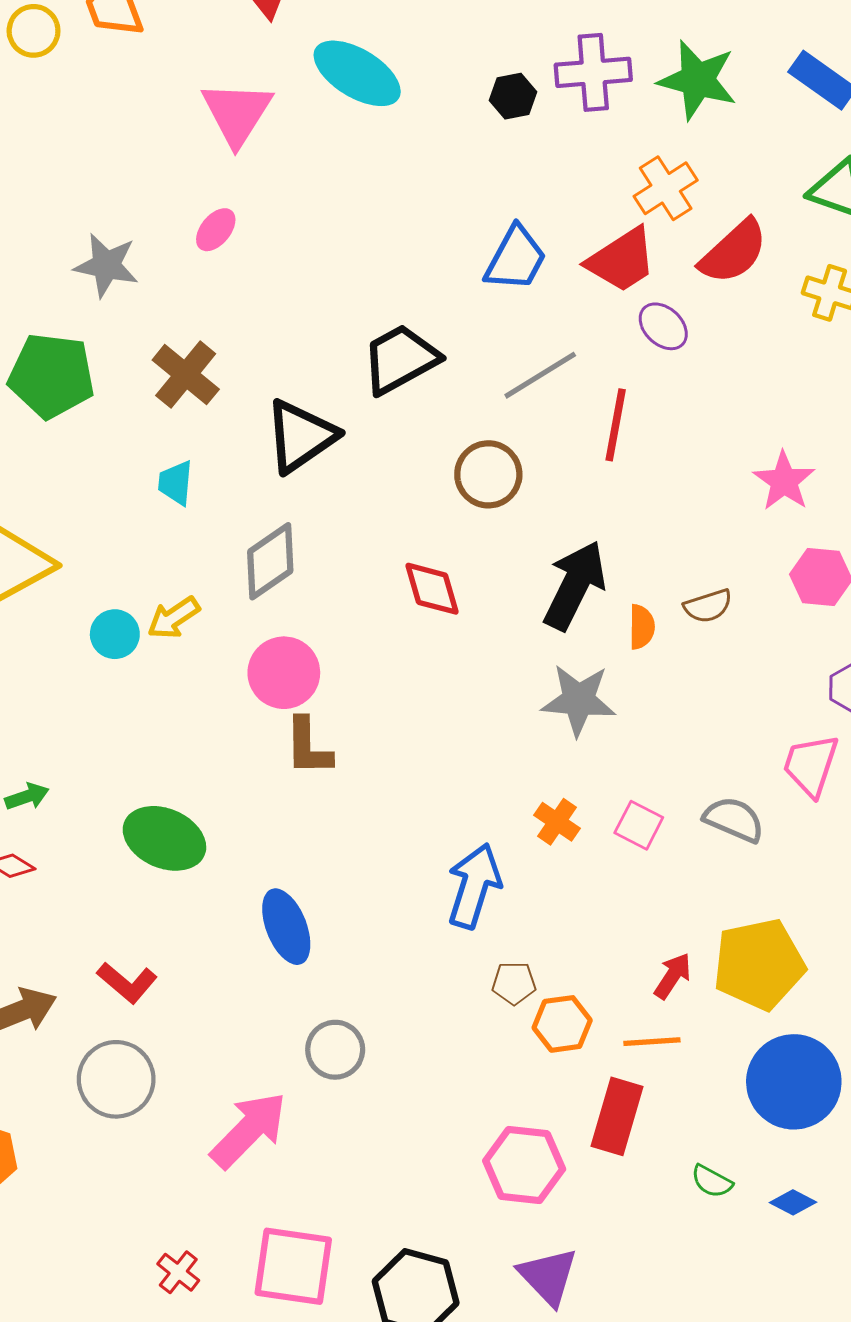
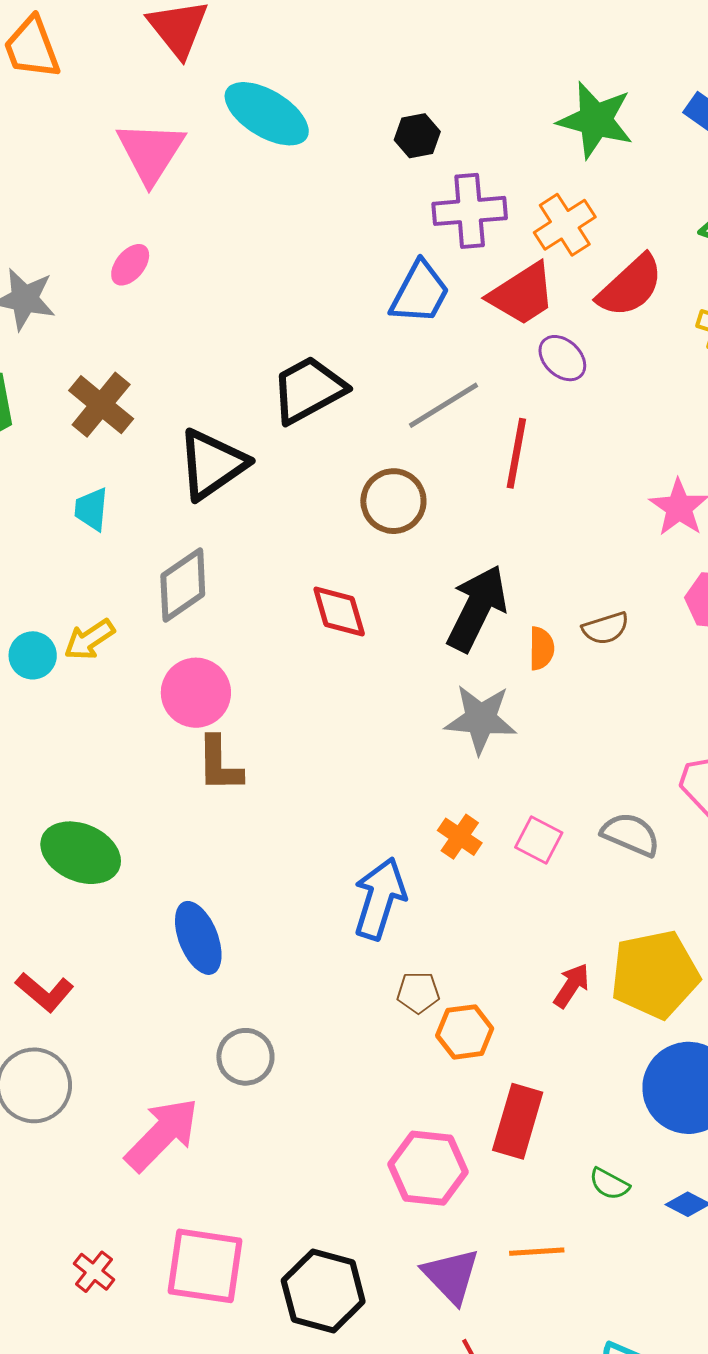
purple cross: (593, 72) -> (470, 211), moved
orange line: (652, 1042) -> (537, 1252), moved

